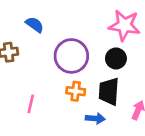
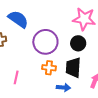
blue semicircle: (35, 25) -> (18, 19), size x1.5

